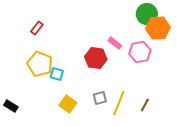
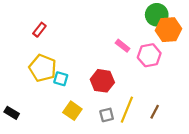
red hexagon: (96, 58) -> (102, 81), moved
gray square: (100, 98) -> (107, 115), moved

